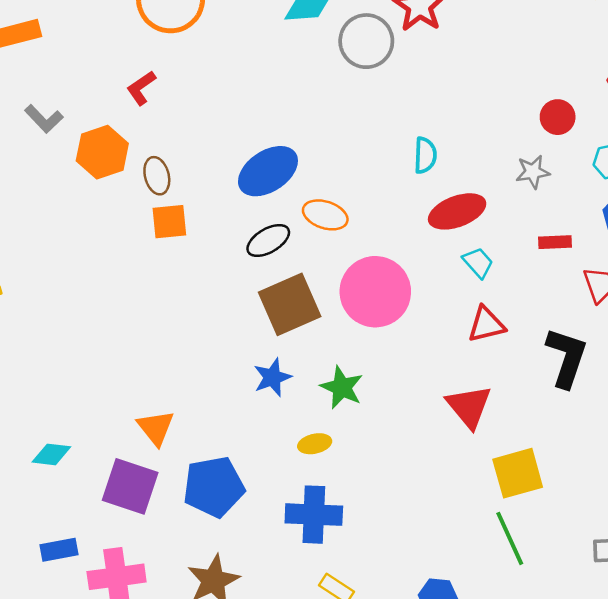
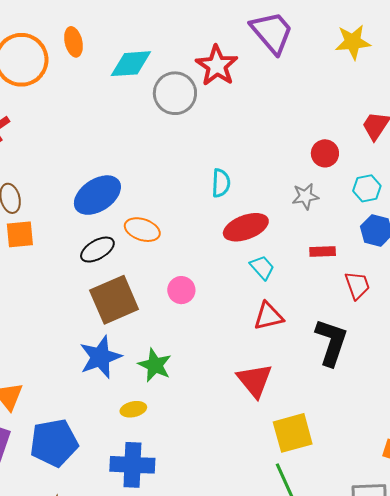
pink circle: (375, 292) -> (181, 290), size x0.5
blue star: (272, 377) -> (100, 357), size x1.4

